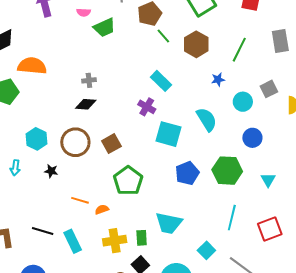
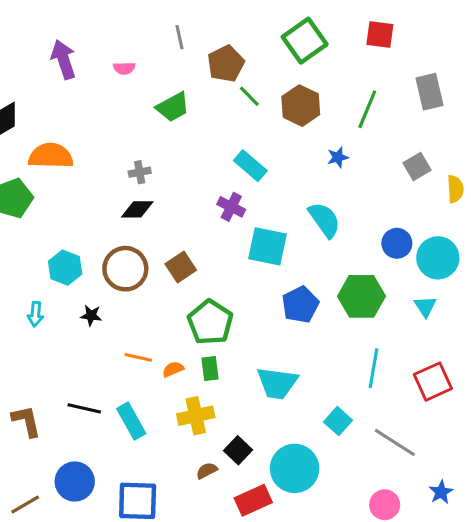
green trapezoid: (104, 27) -> (173, 107), moved
cyan circle: (243, 102) -> (438, 258), moved, size x1.4
green rectangle: (142, 238) -> (210, 369), moved

